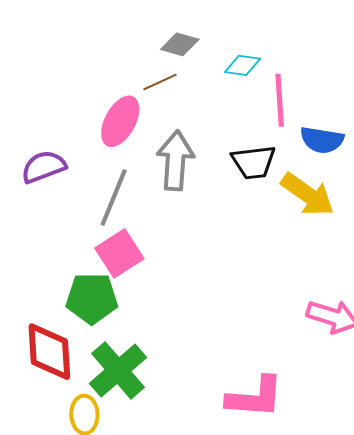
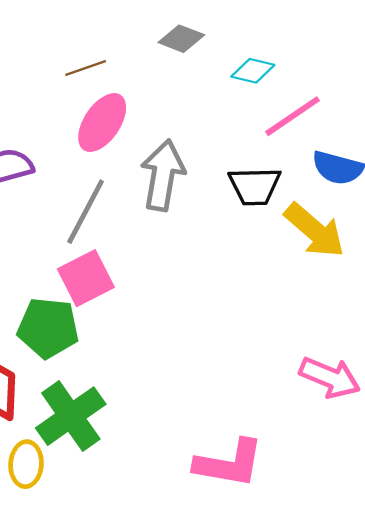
brown line: (160, 82) -> (86, 68), moved
pink line: (280, 100) -> (293, 116), turned 54

